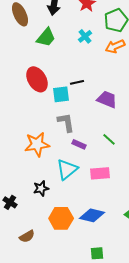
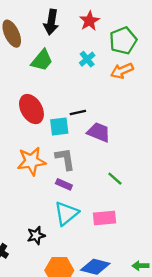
purple trapezoid: (107, 99) -> (99, 132), moved
orange star: (37, 144) -> (31, 161), moved
purple rectangle: (79, 144) -> (64, 184), moved

